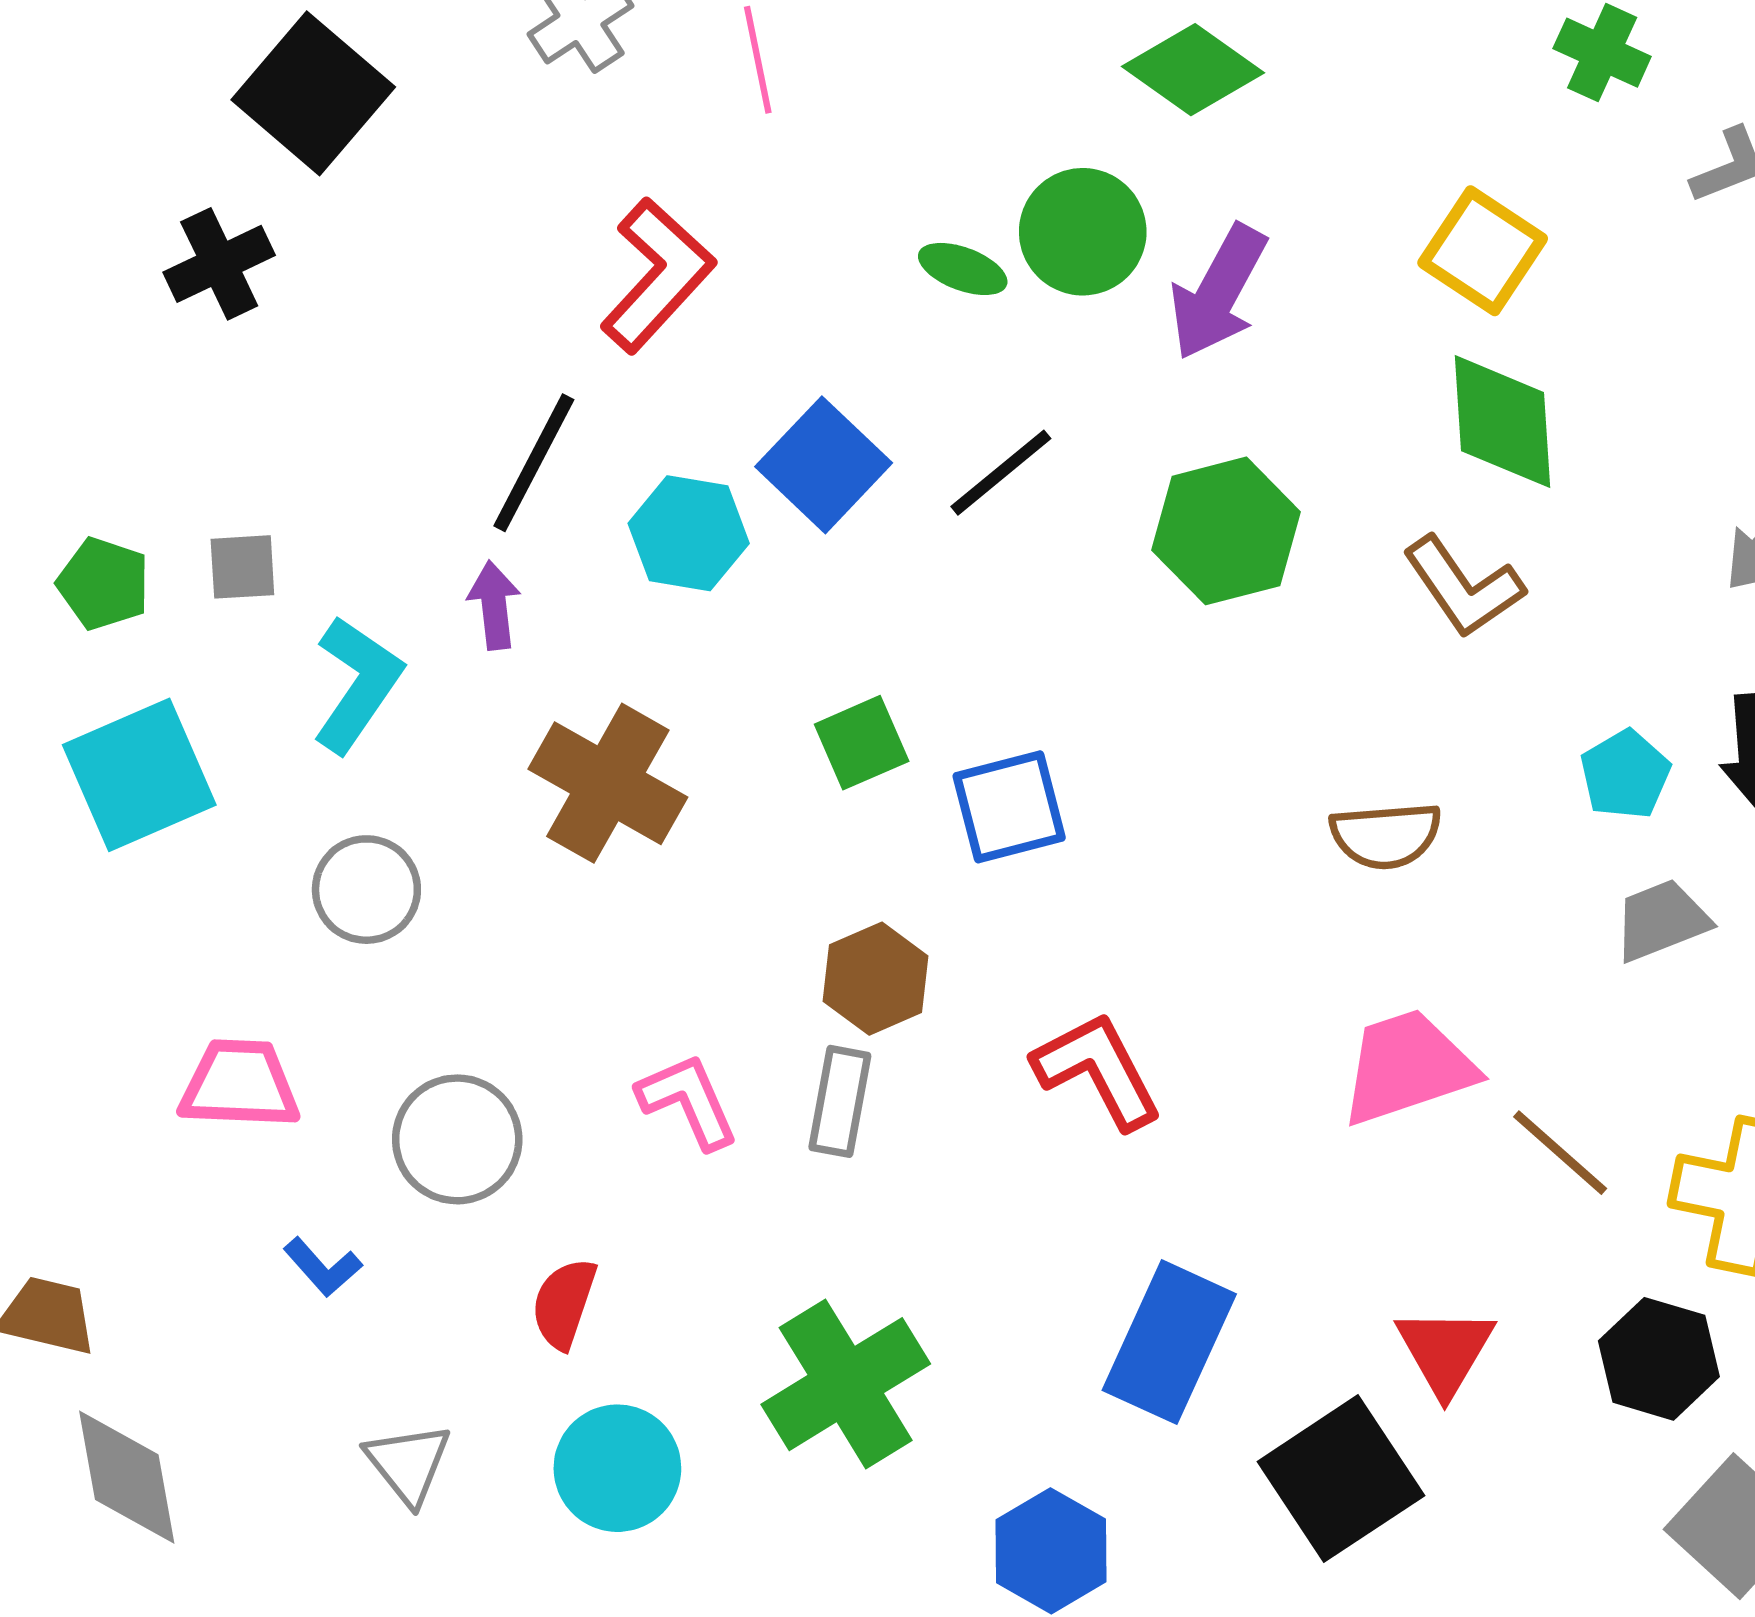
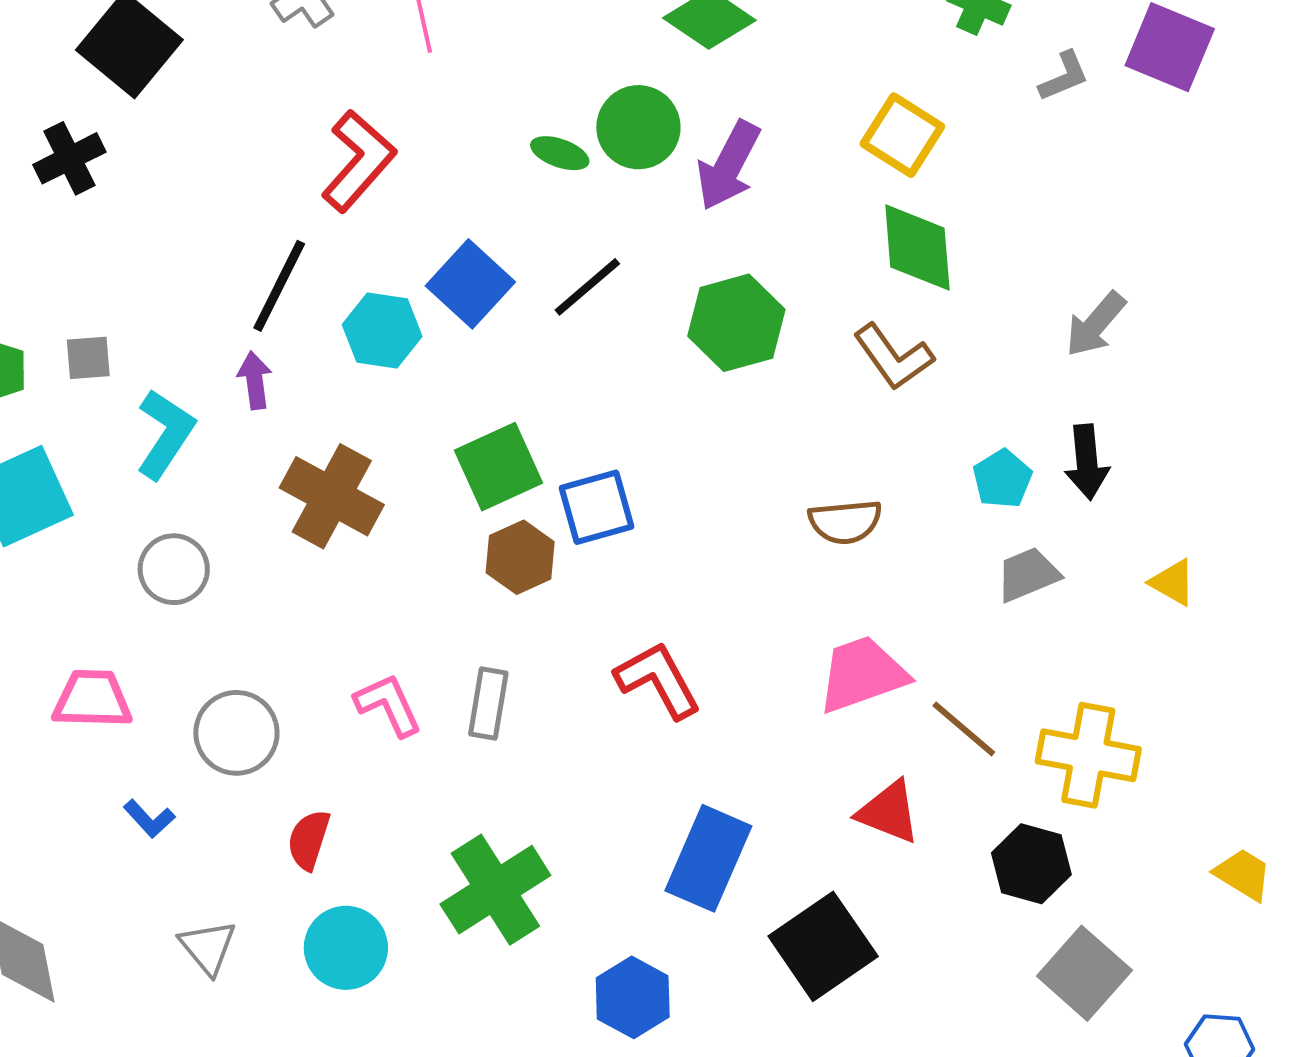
green square: (862, 743) -> (499, 467), size x1.4
brown hexagon: (876, 979) -> (520, 557), moved
red triangle: (1445, 1351) -> (889, 812), moved, turned -38

